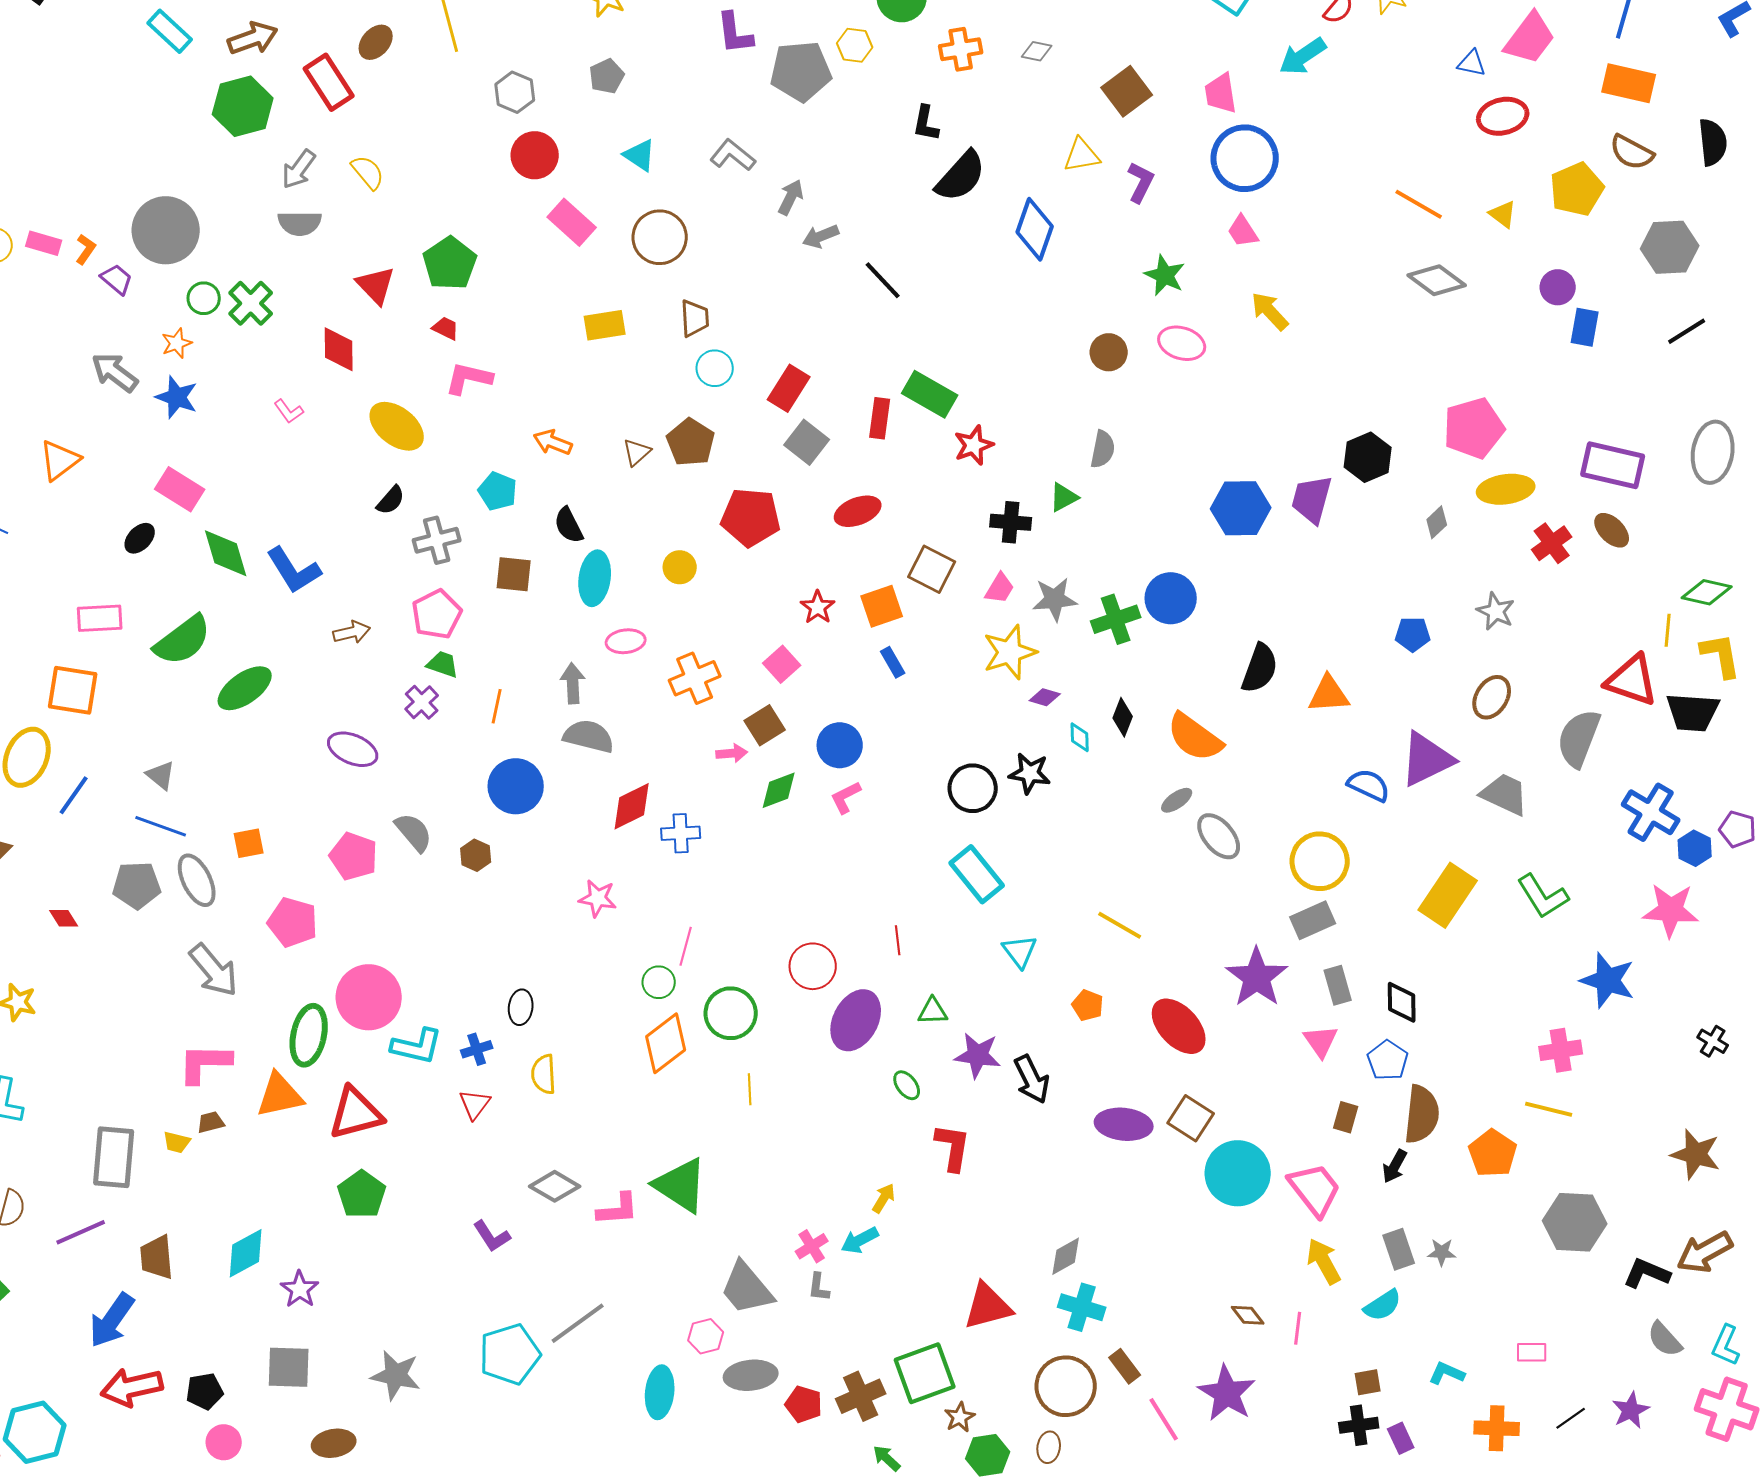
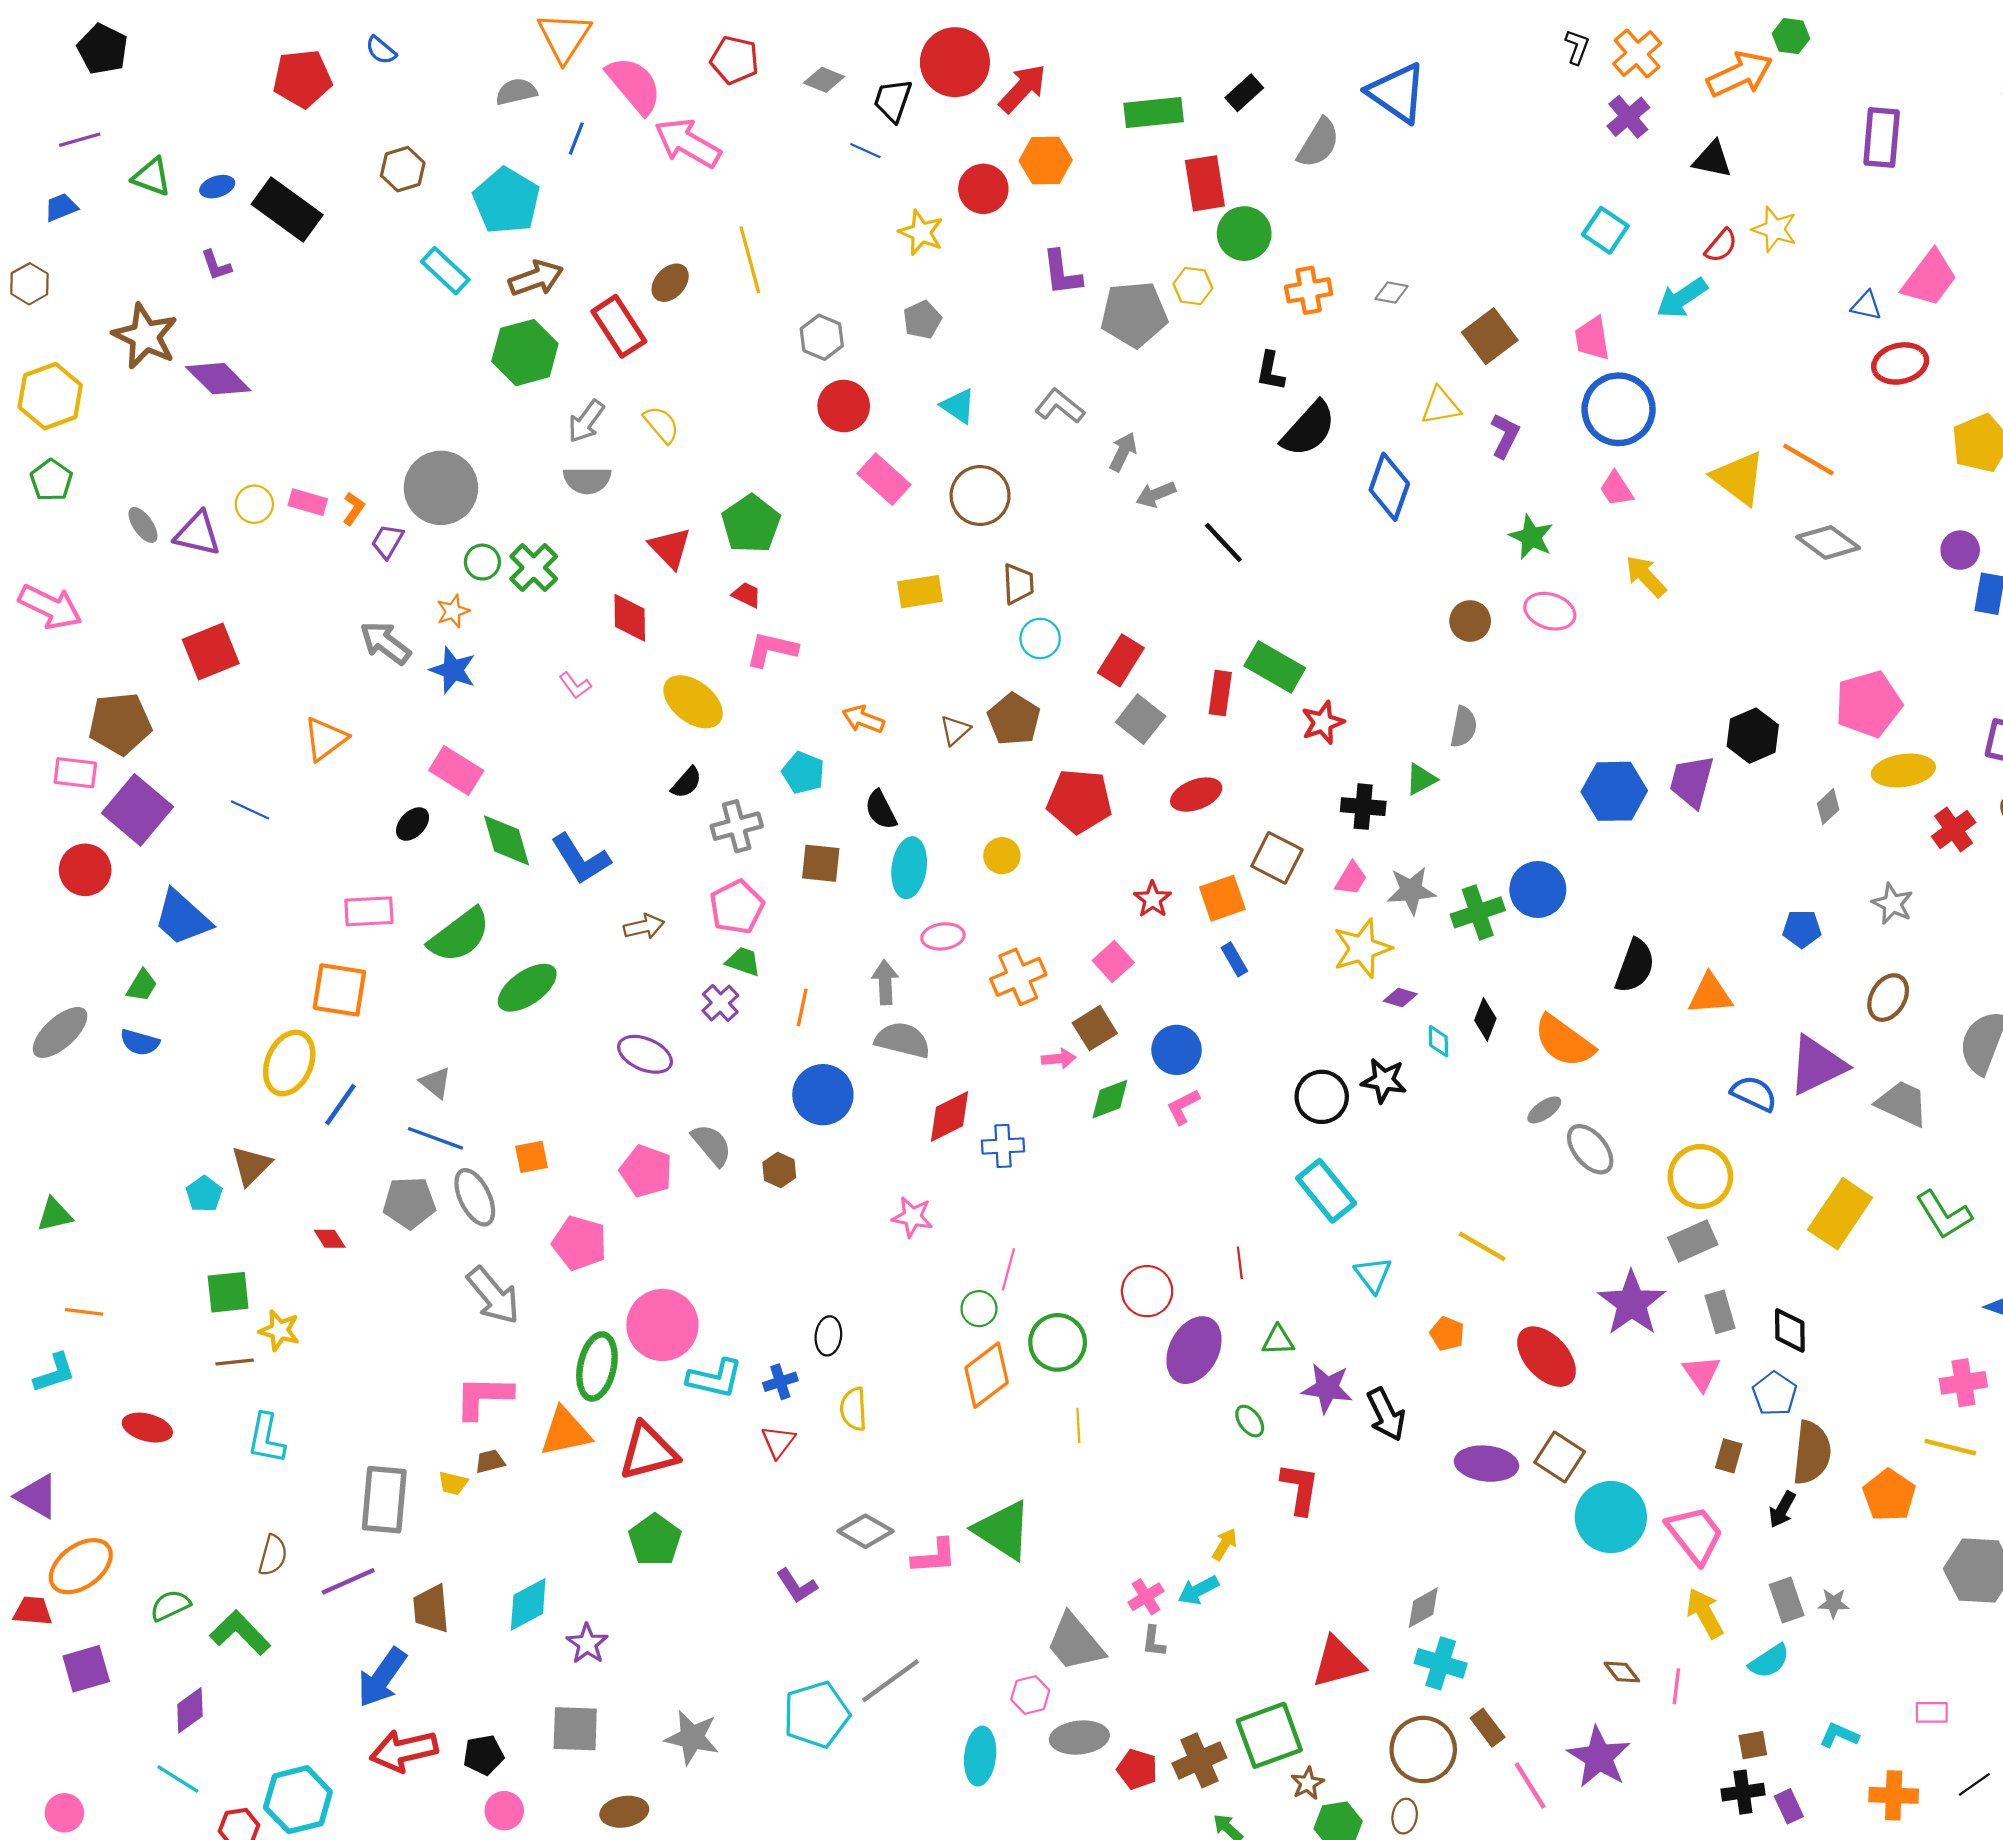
yellow triangle: (1503, 214) -> (1739, 478), moved, size x1.8
purple trapezoid: (117, 279) -> (387, 541), turned -100

